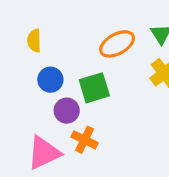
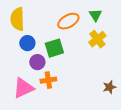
yellow semicircle: (34, 41) -> (17, 19), size x1.6
orange cross: (85, 140) -> (48, 80), turned -35

